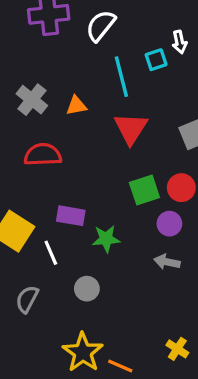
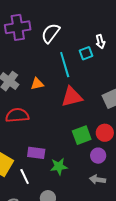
red triangle: (131, 128) -> (72, 97), turned 45

